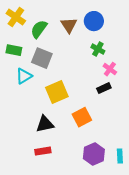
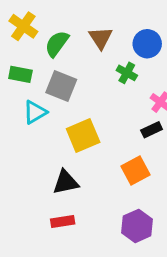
blue circle: (94, 21) -> (147, 44), moved
green cross: (98, 49) -> (127, 73), moved
orange square: (82, 117) -> (136, 171), moved

